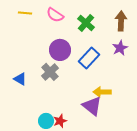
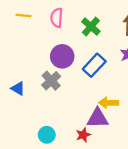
pink semicircle: (55, 15) -> (57, 18), turned 60
purple triangle: (92, 106) -> (98, 118), turned -40
red star: (60, 121) -> (83, 135), moved

